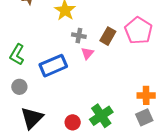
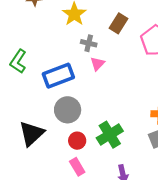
brown rectangle: (108, 36) -> (119, 23), moved
gray circle: (19, 87) -> (68, 110), moved, size x1.5

